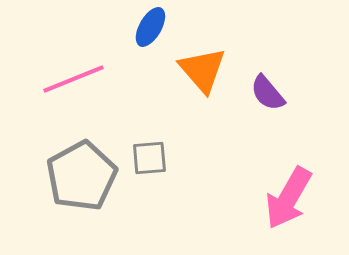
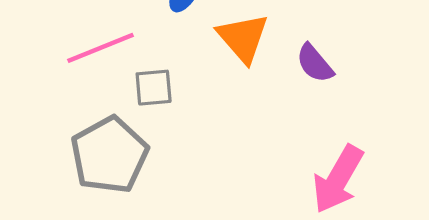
gray square: (149, 158) -> (154, 88), moved

